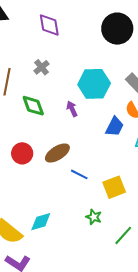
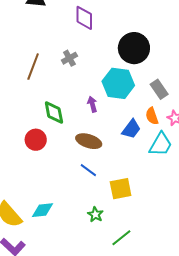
black circle: (117, 29) -> (134, 48), moved
green diamond: (33, 106) -> (54, 113), moved
brown ellipse: (57, 153) -> (89, 141), moved, turned 40

